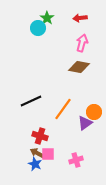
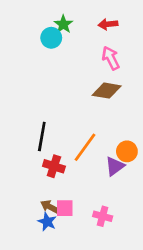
pink arrow: (82, 43) -> (111, 58), turned -42
black line: (31, 101) -> (42, 136), turned -55
red cross: (40, 136) -> (54, 166), moved
pink cross: (76, 160) -> (103, 216), turned 32

